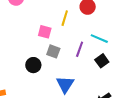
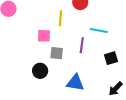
black square: (102, 61) -> (111, 58), moved, turned 32
blue triangle: (65, 84) -> (75, 83), turned -42

